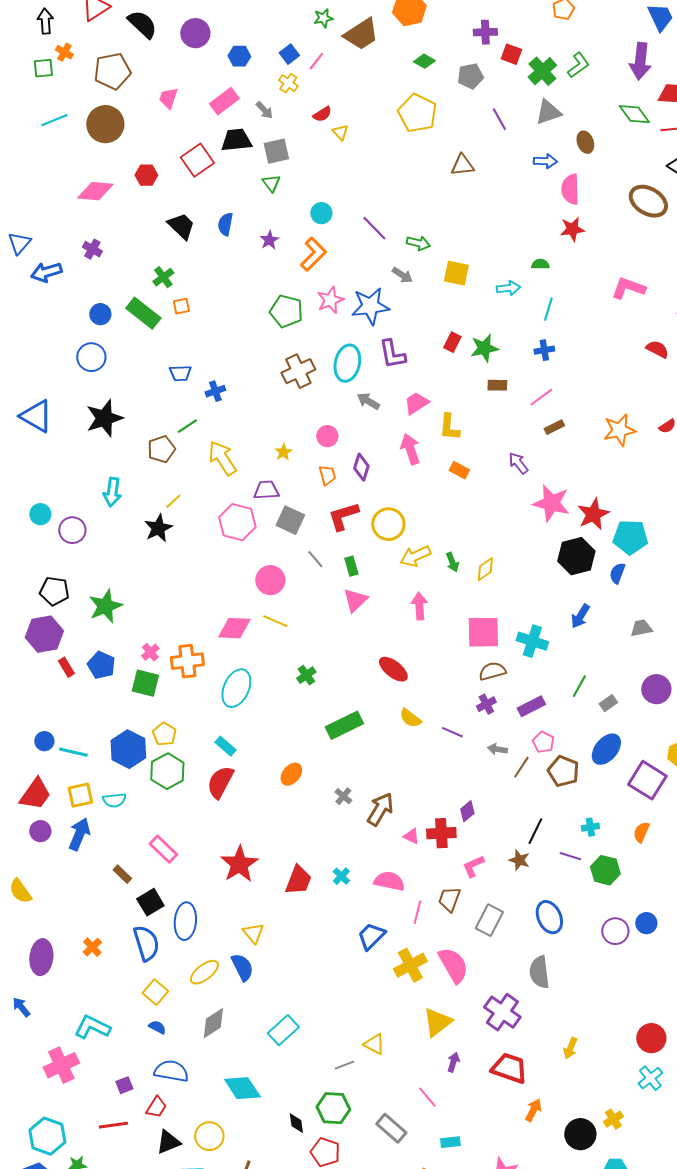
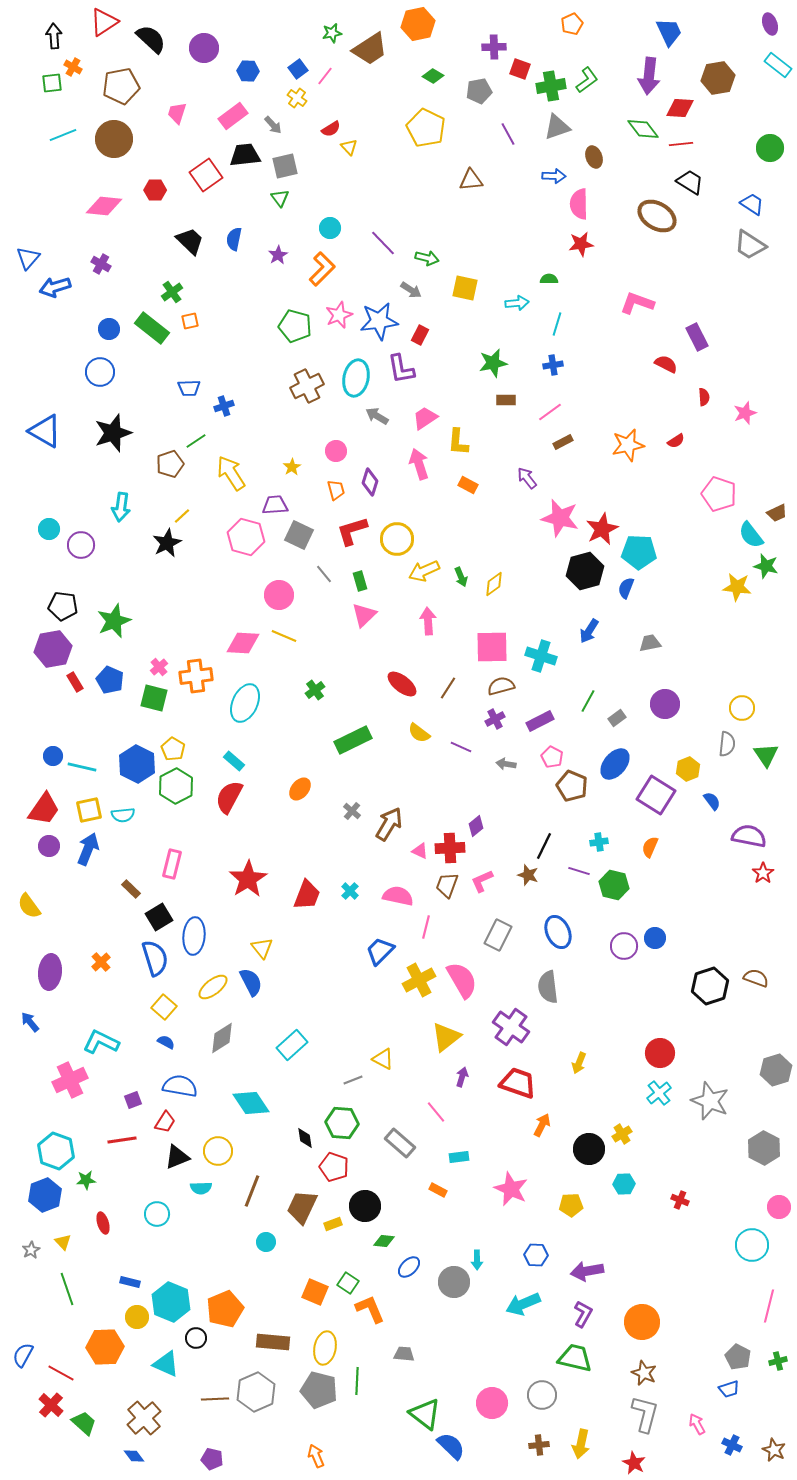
green cross: (542, 71) -> (551, 86), turned 32
red rectangle: (452, 342) -> (420, 335), moved
brown line: (521, 767) -> (448, 688), moved
pink rectangle: (163, 849) -> (172, 864), turned 60
brown trapezoid: (449, 899) -> (447, 885), moved

